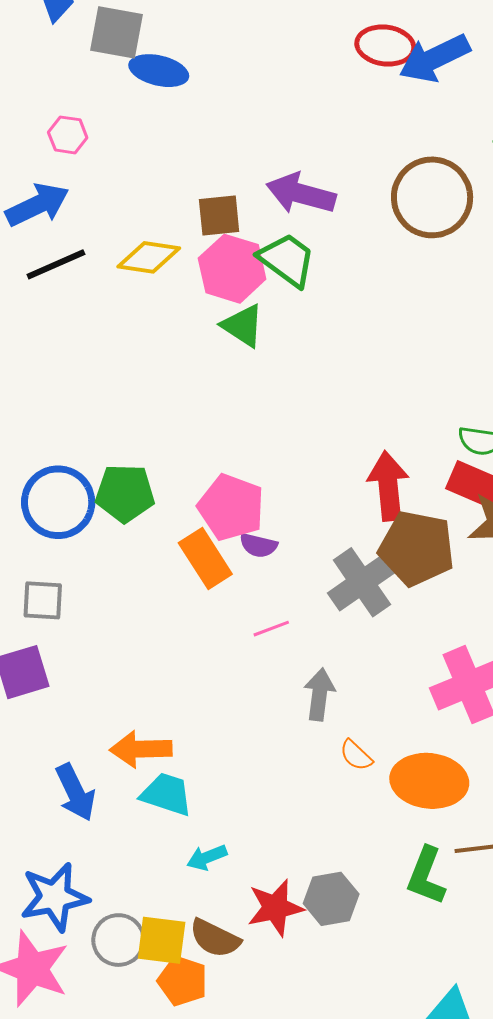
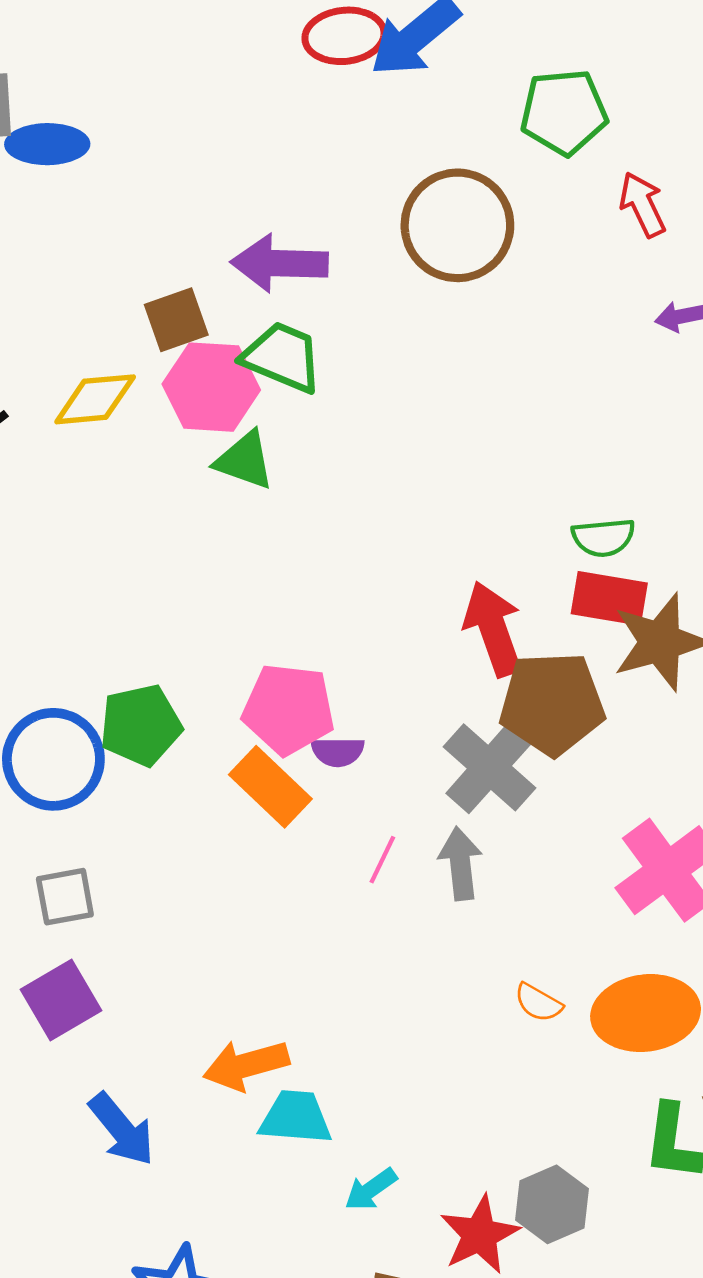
pink line: (271, 629) -> (382, 860), turned -30
gray arrow: (319, 694) -> (460, 864), moved
blue arrow: (75, 792) -> (122, 1129), moved

